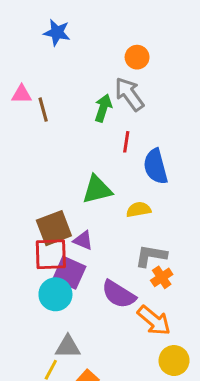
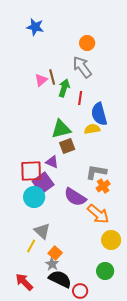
pink triangle: (22, 94) -> (41, 80), moved, turned -40
green arrow: (103, 108) -> (64, 88), moved
brown line: (43, 110) -> (52, 77), moved
yellow semicircle: (139, 210) -> (92, 129), moved
brown square: (54, 228) -> (67, 146), moved, size x0.7
purple square: (69, 273) -> (43, 183), turned 30
gray triangle: (68, 347) -> (42, 231), turned 42

